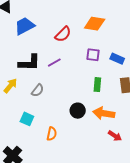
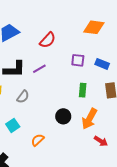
orange diamond: (95, 24) -> (94, 27), moved
orange arrow: (104, 113) -> (89, 119), turned -70
cyan square: (27, 119) -> (13, 125), turned 32
orange semicircle: (52, 134) -> (38, 140), turned -144

